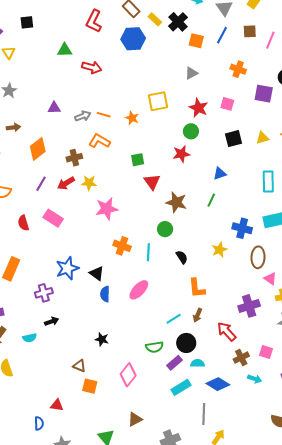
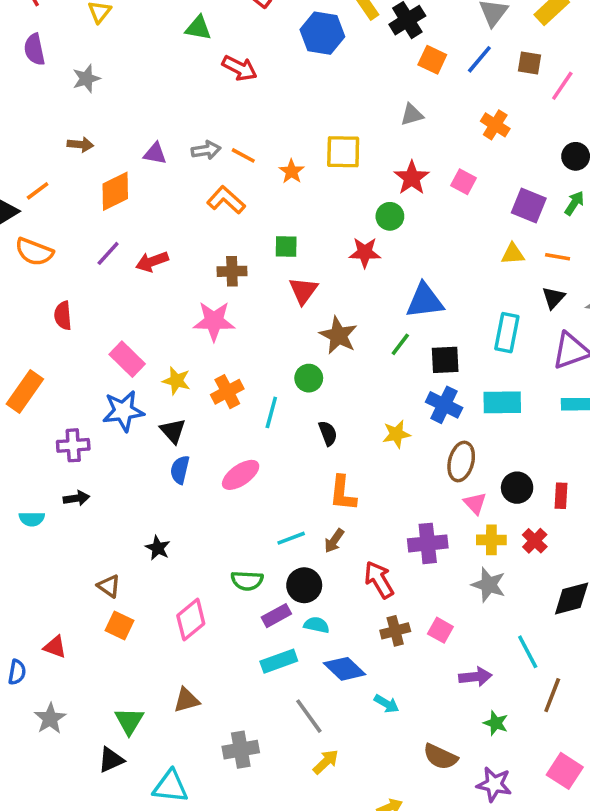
purple square: (264, 94) -> (529, 206), moved
purple triangle: (54, 108) -> (155, 154), moved
black square: (233, 139) -> (445, 360), moved
brown cross: (74, 158) -> (232, 271), moved
blue triangle: (220, 174) -> (425, 301), size x1.6
yellow star: (89, 183) -> (176, 381), moved
pink rectangle: (53, 218) -> (127, 359), moved
orange cross: (122, 246) -> (227, 392), turned 30
cyan arrow: (255, 379) -> (387, 704), moved
gray line: (204, 414) -> (309, 716), turned -50

